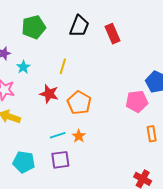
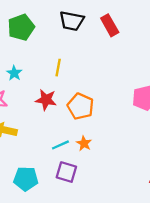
black trapezoid: (79, 26) -> (72, 21), turned 85
purple square: (60, 160) -> (66, 172), turned 30

